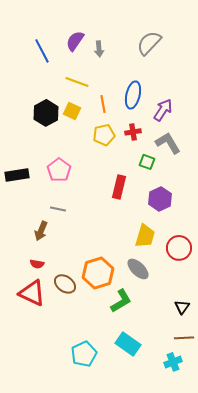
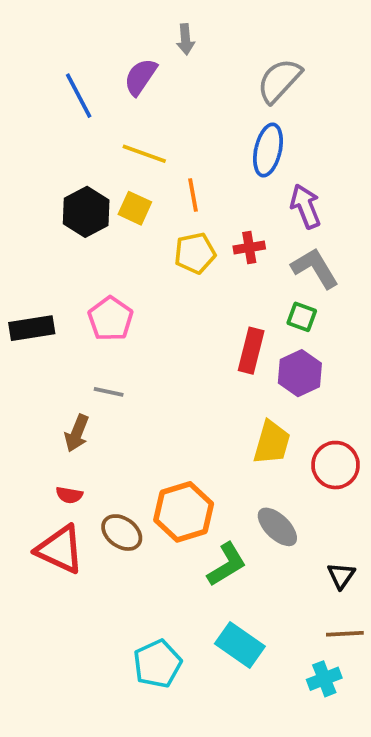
gray arrow: (99, 49) -> (186, 39), moved
blue ellipse: (133, 95) -> (268, 150), moved
purple arrow: (163, 110) -> (306, 206), turned -55
green square: (147, 162) -> (302, 317), moved
red rectangle: (119, 187) -> (251, 351), moved
gray ellipse: (138, 269) -> (277, 527), moved

